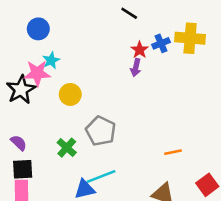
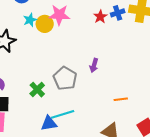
purple arrow: (136, 68) -> (94, 65), moved
pink star: (37, 73) -> (59, 15), moved
yellow circle: (70, 94) -> (45, 24), moved

